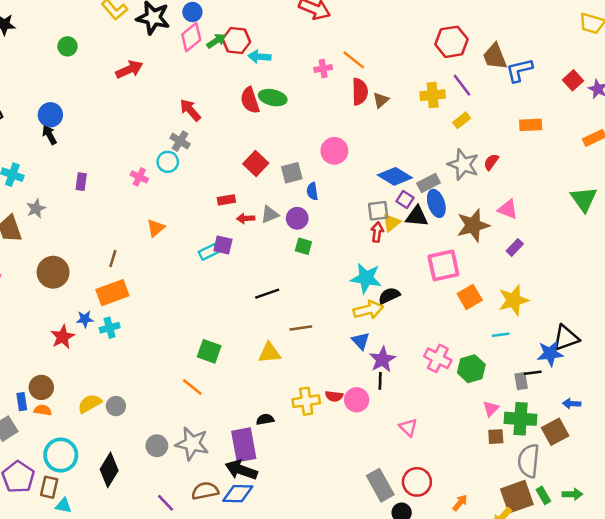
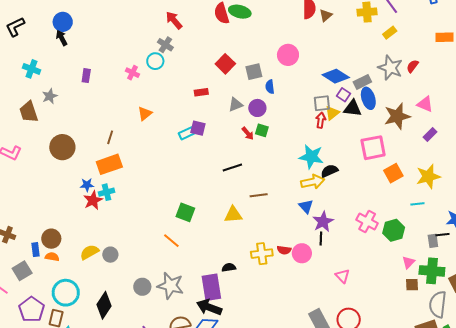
red arrow: (246, 218) -> (248, 133), moved, turned -128
red star: (63, 337) -> (93, 200), moved

